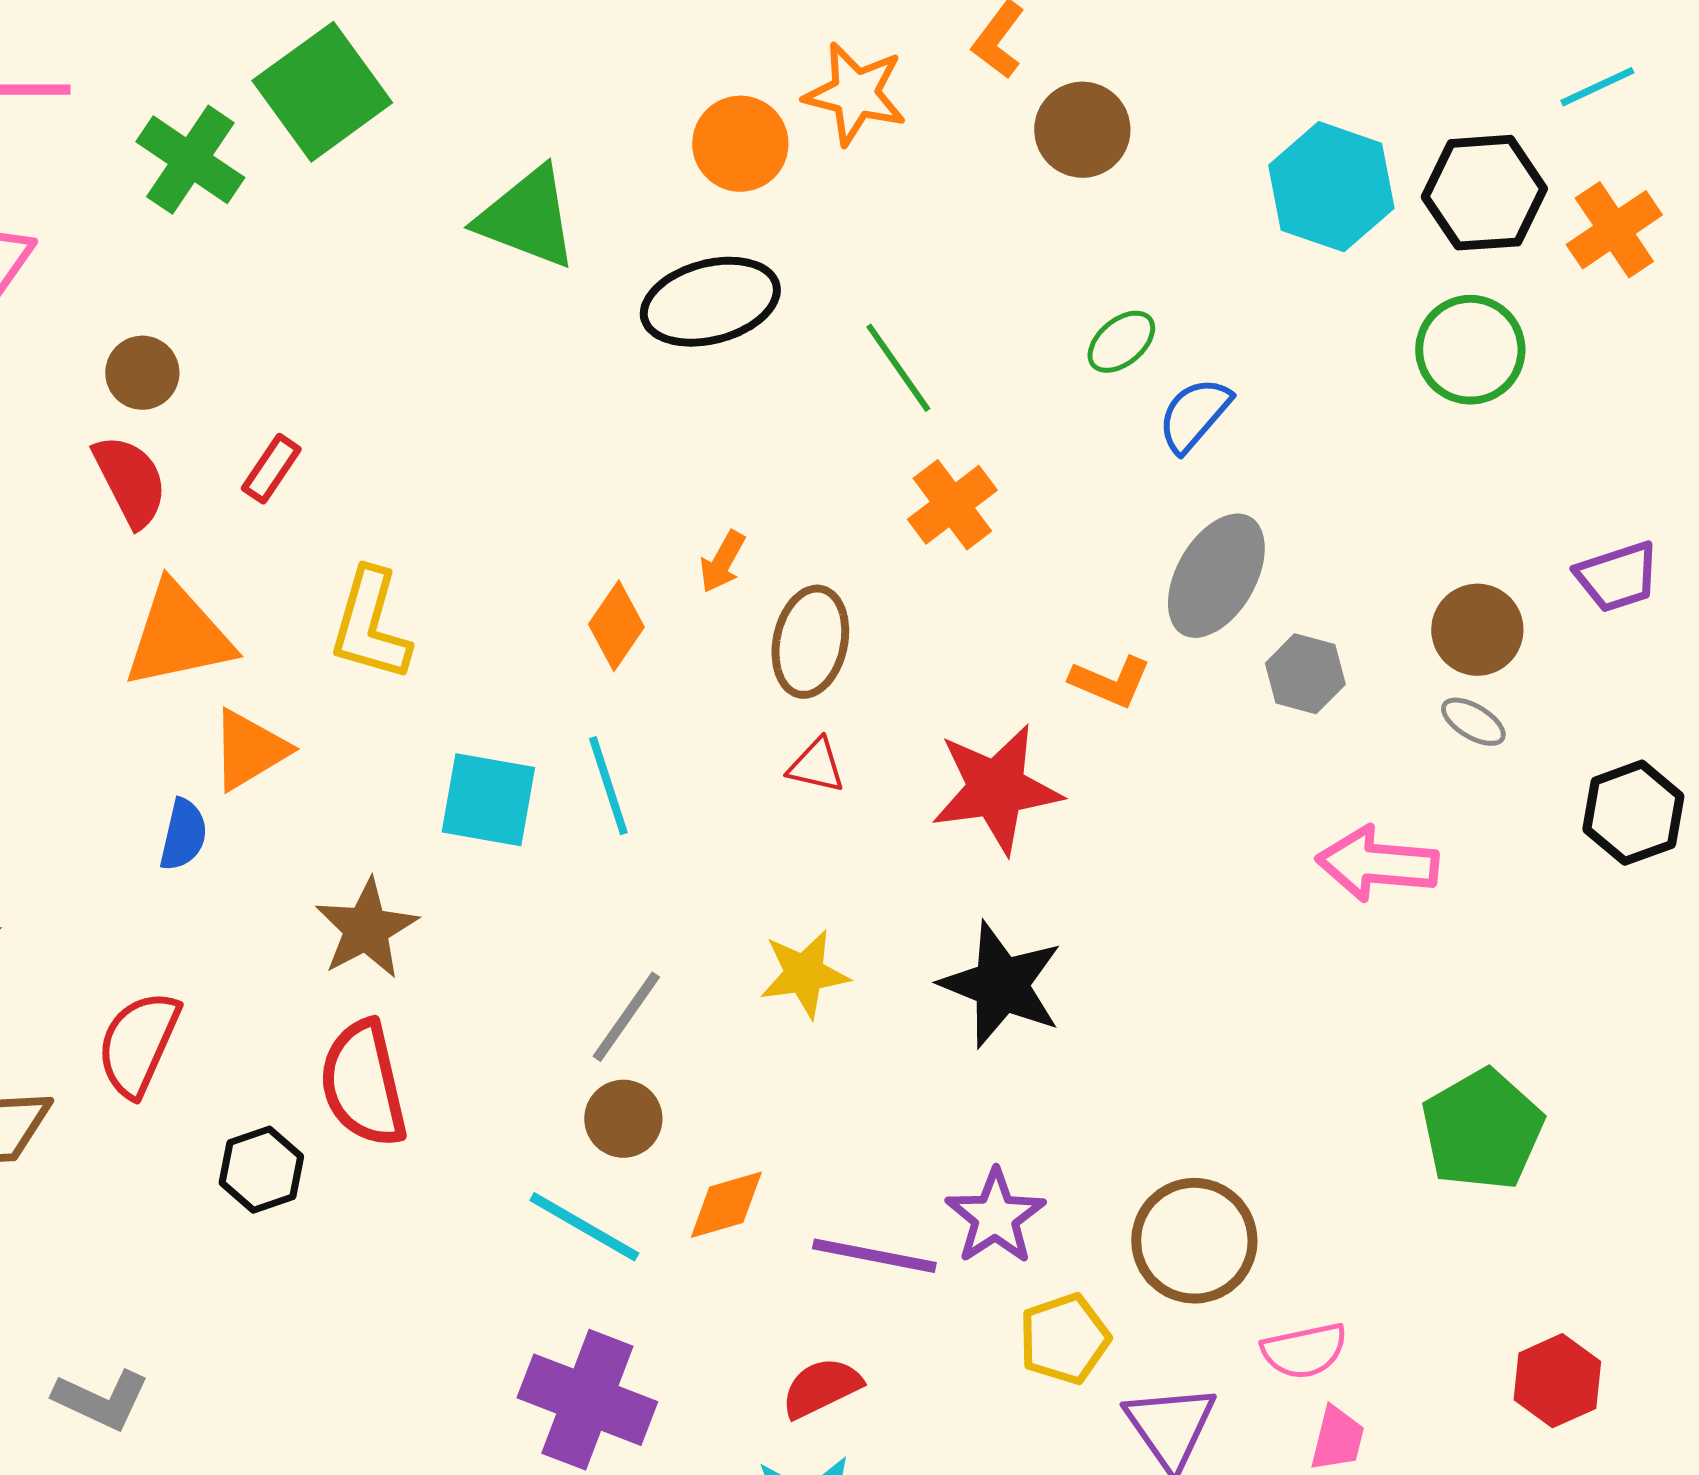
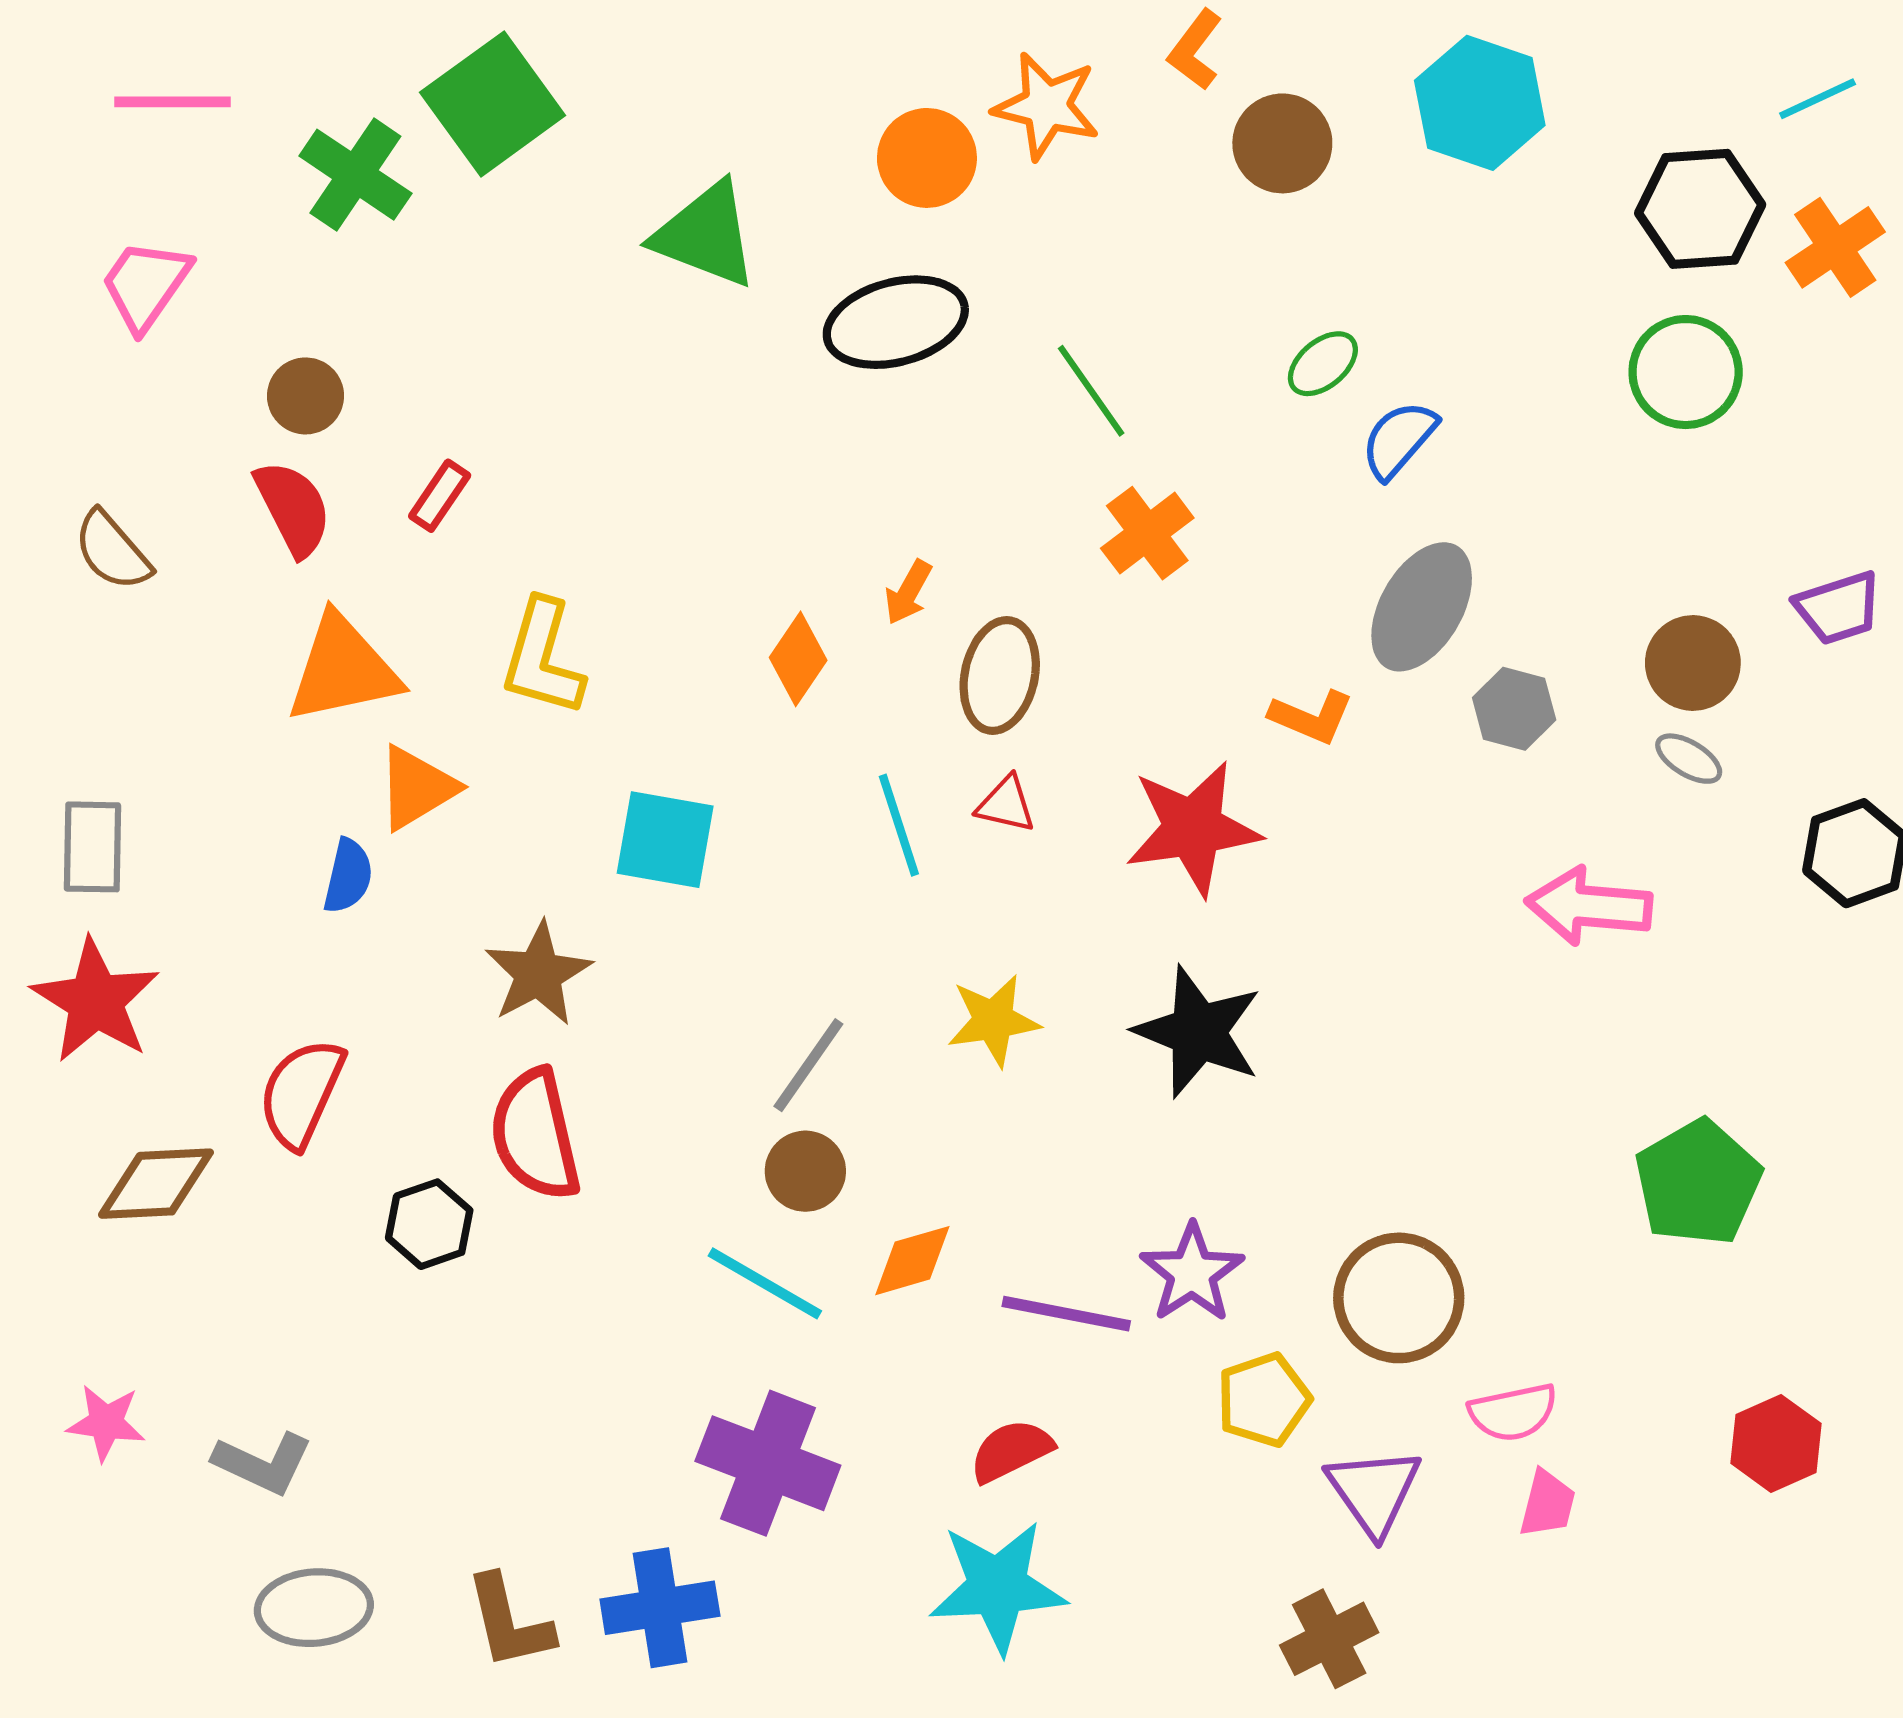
cyan hexagon: (1331, 187) -> (1480, 103), moved
cyan line: (608, 786) -> (899, 825), moved

